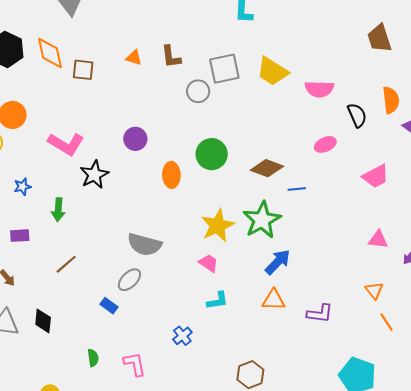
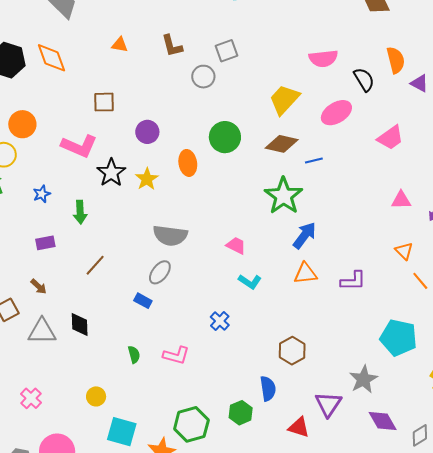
orange triangle: (134, 58) -> (120, 45), moved
gray square: (224, 69) -> (226, 51), size x0.7
brown square: (83, 70) -> (104, 102), moved
yellow trapezoid: (272, 71) -> (284, 100), moved, turned 108
pink ellipse: (325, 144) -> (336, 113), size x1.4
yellow star: (218, 226) -> (147, 179), moved, size x0.7
cyan L-shape: (217, 301) -> (250, 282), turned 50
pink L-shape: (135, 364) -> (176, 355), turned 124

